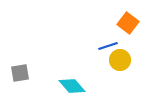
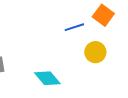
blue line: (108, 46) -> (74, 27), moved

